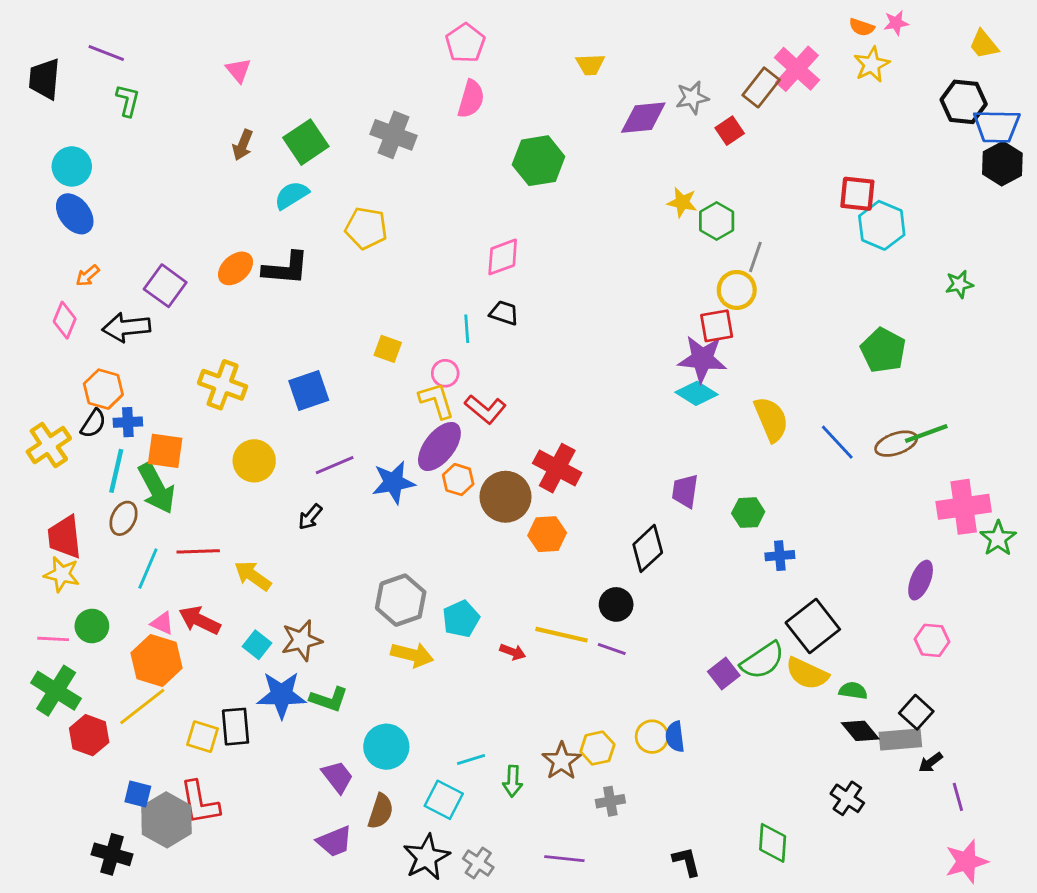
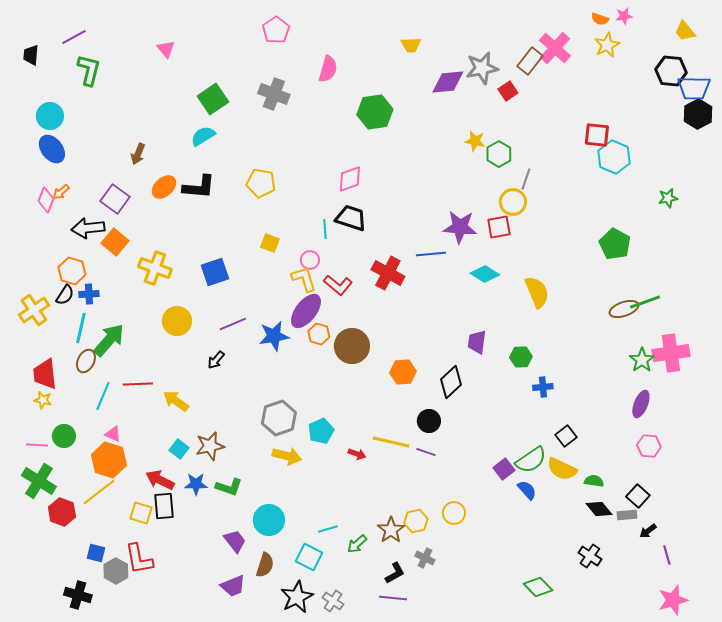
pink pentagon: (465, 43) -> (276, 30), moved
purple line: (106, 53) -> (74, 37), turned -50
black trapezoid: (45, 79) -> (31, 55), size x0.7
gray star: (692, 98) -> (482, 68), size x1.4
green L-shape: (128, 100) -> (89, 70), size x1.4
brown arrow: (243, 145) -> (138, 154), moved
yellow pentagon: (366, 228) -> (261, 183), moved
black trapezoid: (504, 313) -> (351, 218), size x1.5
pink diamond: (65, 320) -> (46, 200), moved
purple star: (702, 359) -> (460, 227), moved
blue line: (837, 442) -> (431, 254), moved, turned -52
orange square: (165, 451) -> (115, 242), moved, turned 32
red cross: (557, 468) -> (388, 273), moved
green arrow: (157, 488) -> (109, 340), turned -111
orange hexagon: (547, 534) -> (403, 372), moved
green star: (998, 538) -> (642, 360), moved
yellow star: (62, 574) -> (43, 400), size x0.7
red arrow: (200, 620) -> (160, 480), moved
black square: (813, 626) -> (566, 436), size x0.6
blue star: (281, 695) -> (196, 484), size x0.7
blue semicircle: (675, 737) -> (527, 490), moved, turned 145
gray rectangle: (900, 739) -> (627, 515), size x0.7
green arrow: (513, 781) -> (357, 544), turned 45
gray cross: (610, 801) -> (425, 558), turned 36
gray hexagon: (167, 820) -> (116, 571), size x0.7
green diamond: (773, 843) -> (538, 587), turned -48
black L-shape: (686, 862) -> (395, 573), moved, turned 75

